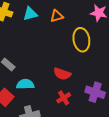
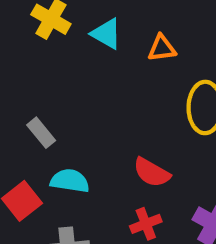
cyan triangle: (30, 14) -> (106, 34), turned 35

